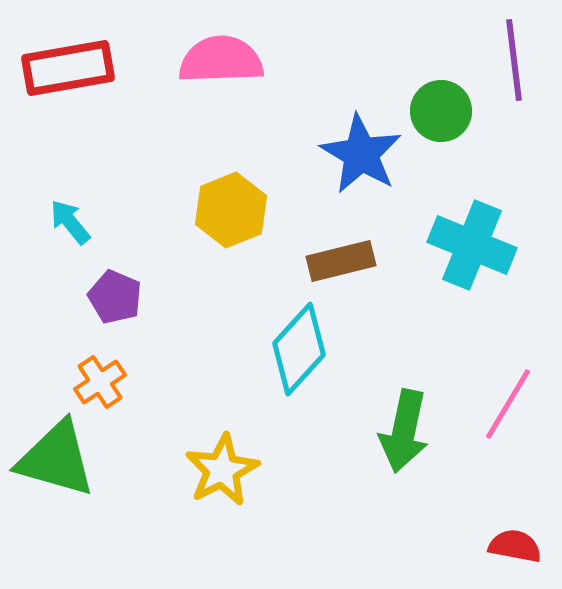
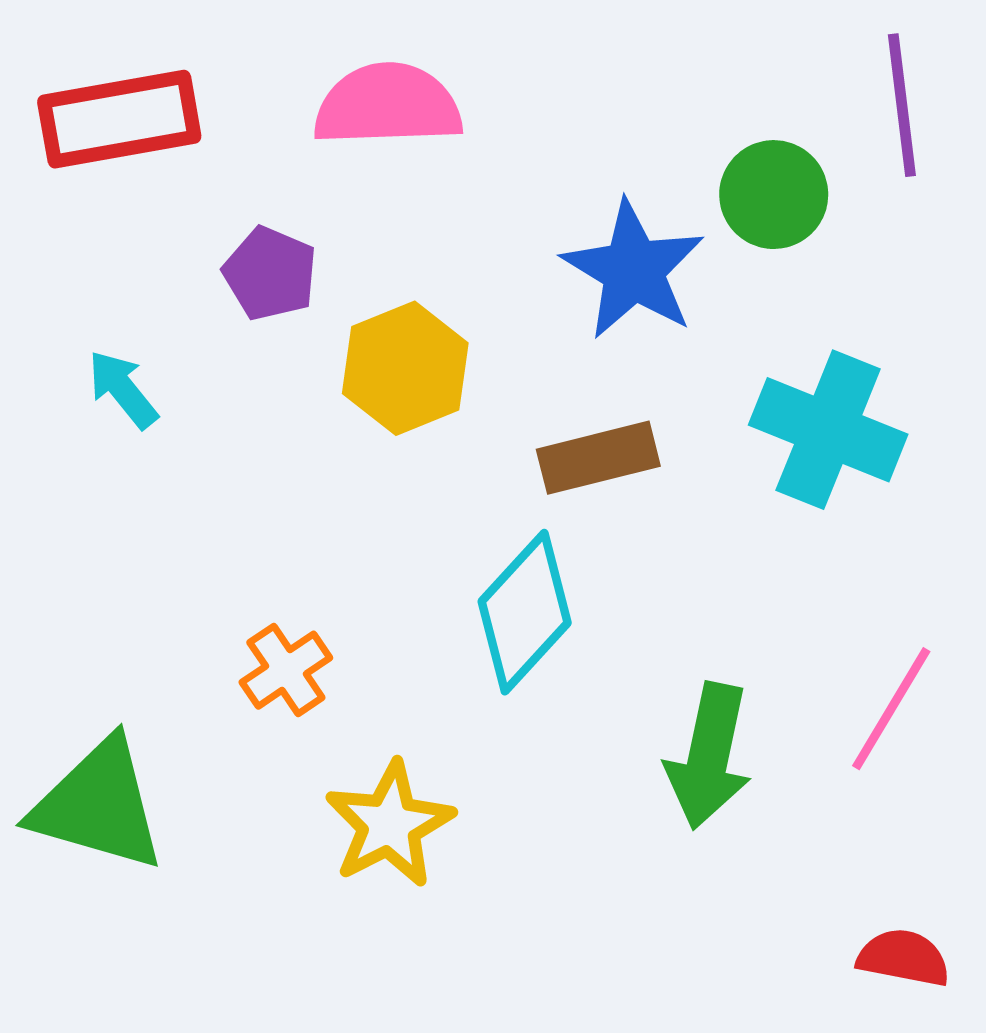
purple pentagon: (115, 297) -> (270, 274), moved
orange cross: (100, 382) -> (286, 670), moved

